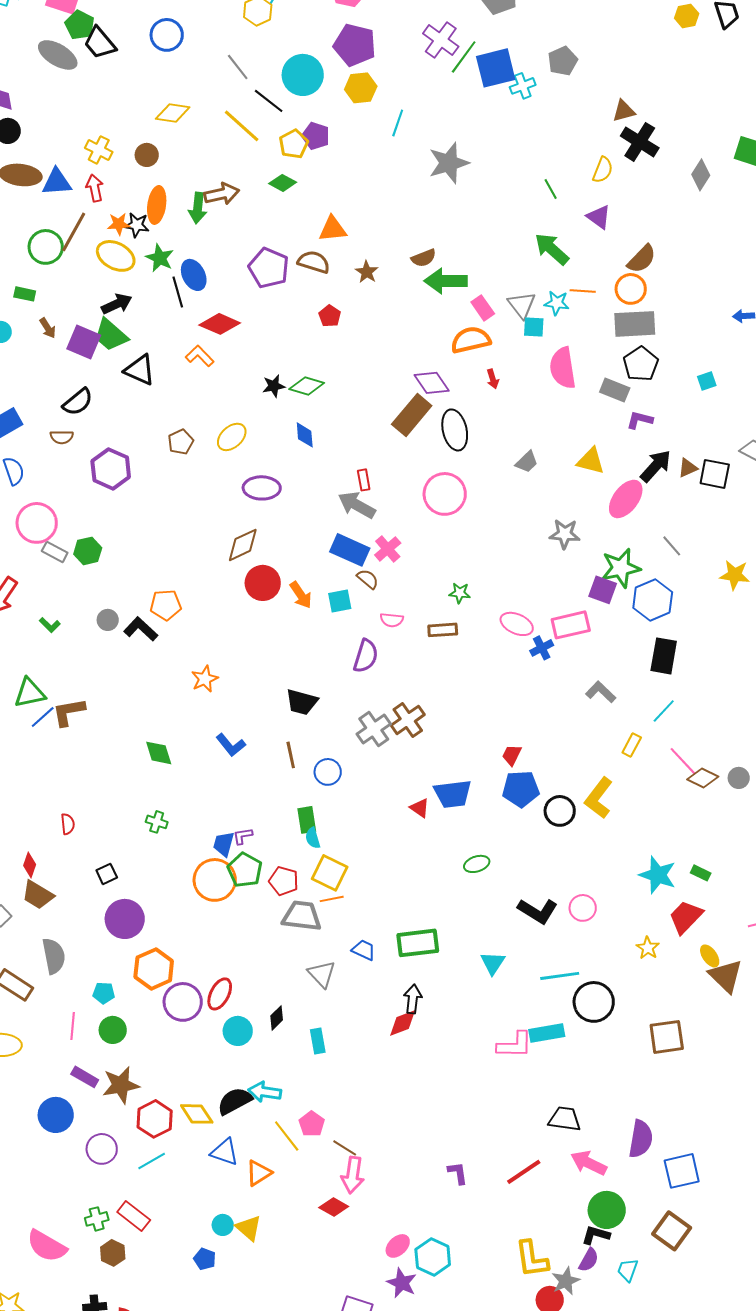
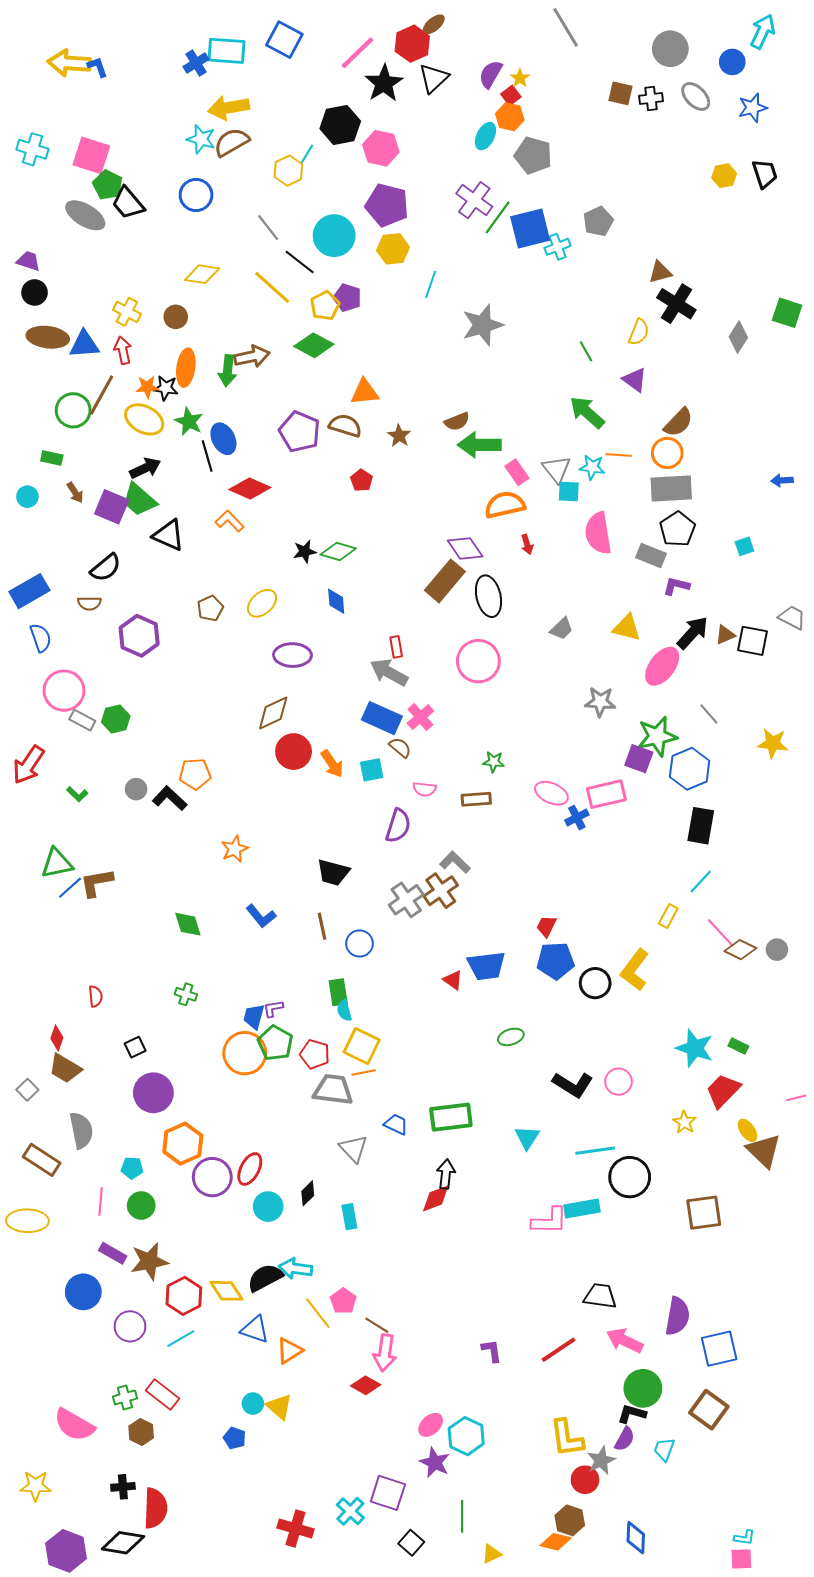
green diamond: (283, 183) -> (314, 345), size x1.4
gray L-shape: (601, 692) -> (455, 862), moved

